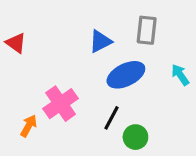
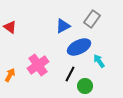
gray rectangle: (147, 30) -> (92, 19), turned 30
cyan arrow: (180, 75) -> (99, 61), moved
orange arrow: (29, 126) -> (10, 75), moved

